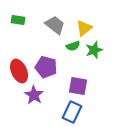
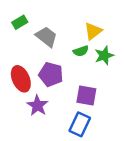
green rectangle: (18, 20) -> (20, 22), turned -40
gray trapezoid: (55, 25) -> (46, 37), moved

